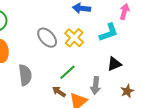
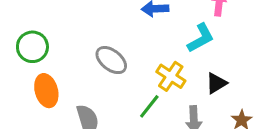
yellow cross: (74, 38) -> (171, 76), moved

